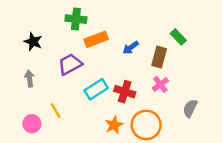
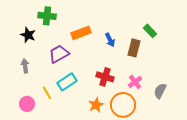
green cross: (76, 19) -> (47, 16), moved
blue arrow: (131, 48) -> (110, 40), turned -80
pink cross: (160, 84) -> (135, 82), moved
cyan rectangle: (96, 89) -> (67, 82), moved

